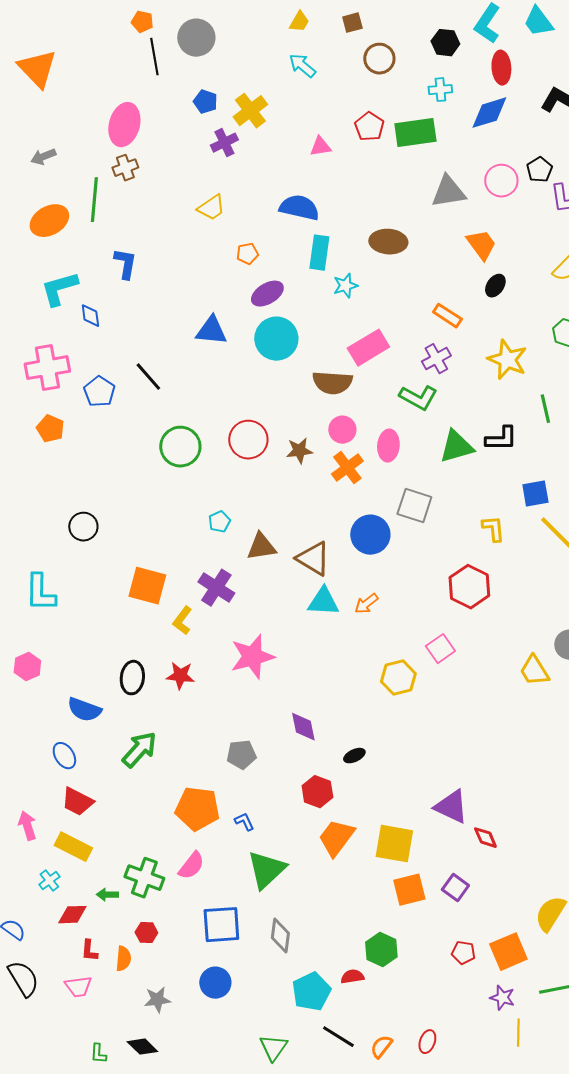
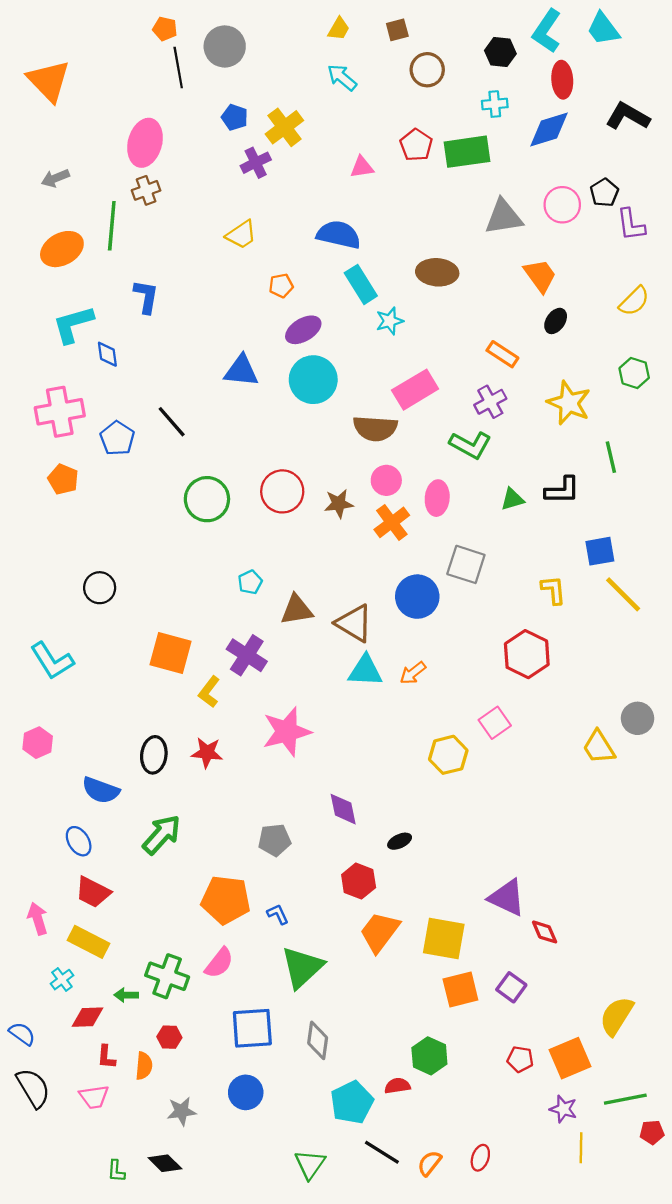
cyan rectangle: (319, 253) -> (361, 284), turned -40
green triangle: (456, 447) -> (512, 499), size x0.6
cyan L-shape: (40, 593) -> (52, 661), turned -33

